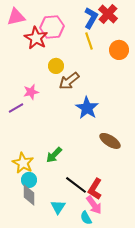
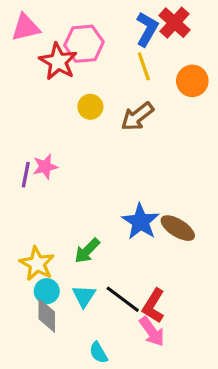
brown arrow: (69, 81) -> (137, 116), moved
pink star: (31, 92) -> (45, 167), moved
purple line: (16, 108) -> (26, 175), turned -49
blue star: (87, 108) -> (141, 222), moved
cyan triangle: (58, 207) -> (84, 296), moved
cyan semicircle: (86, 218) -> (98, 353), moved

